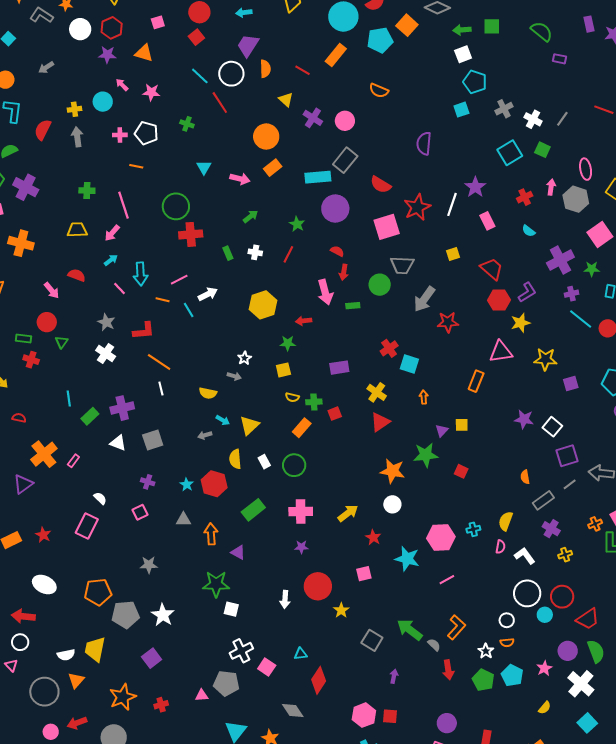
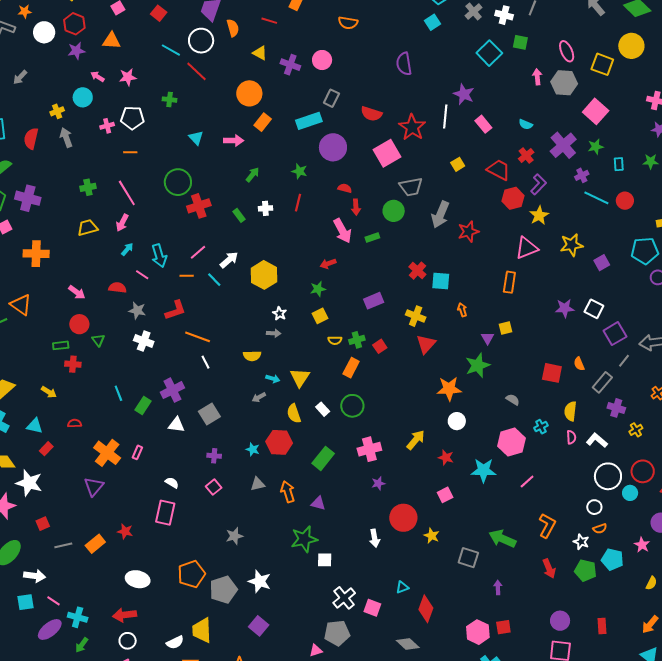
gray rectangle: (345, 160) -> (331, 98), size x0.7
red cross: (525, 197) -> (526, 156), moved
red semicircle: (77, 275) -> (117, 288), moved
yellow hexagon: (263, 305) -> (264, 275), moved
red square: (461, 471) -> (552, 373), moved, size x1.5
gray semicircle: (434, 645) -> (513, 400), moved

